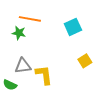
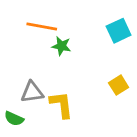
cyan square: (73, 27) -> (119, 31), moved
green star: (19, 33) -> (61, 46), moved

